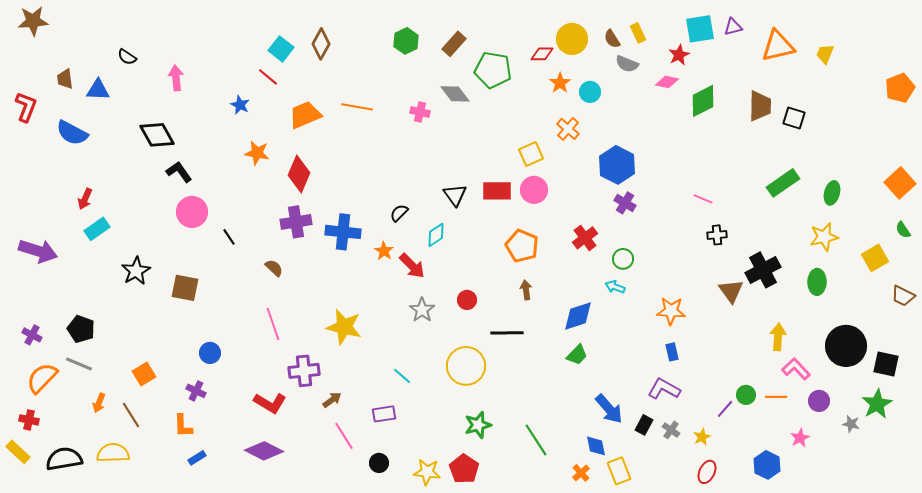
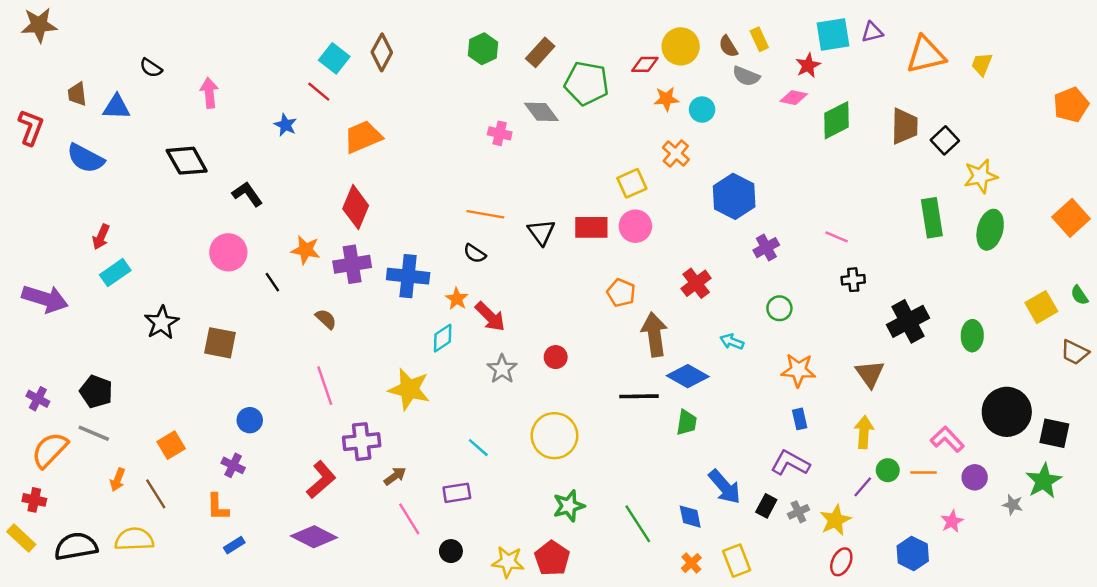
orange star: (560, 83) -> (666, 99), turned 30
orange line: (357, 107) -> (485, 214), moved
black square: (794, 118) -> (945, 140), turned 30
orange star: (257, 153) -> (306, 250), moved
black L-shape: (179, 172) -> (247, 194), moved
green rectangle: (783, 183) -> (932, 218), turned -64
green ellipse: (832, 193) -> (990, 230), size x1.4
purple cross: (625, 203) -> (766, 248), moved, turned 30
black semicircle: (399, 213) -> (475, 254), turned -102
green semicircle: (903, 230) -> (1079, 295), moved
cyan diamond: (436, 235) -> (443, 338), moved
yellow star: (824, 237) -> (981, 176), moved
orange pentagon: (522, 246) -> (621, 293), size x0.7
green circle: (623, 259) -> (779, 308), moved
brown arrow: (526, 290) -> (654, 334), moved, size x1.8
brown triangle: (731, 291) -> (870, 374), moved
blue diamond: (578, 316) -> (688, 376), turned 48
black line: (507, 333) -> (639, 396), moved
yellow arrow: (778, 337) -> (864, 432), moved
green trapezoid: (577, 355) -> (687, 423), turned -35
red L-shape: (270, 403) -> (321, 480), turned -72
gray cross: (671, 430) -> (798, 512), turned 30
yellow star: (702, 437) -> (835, 520), size x1.5
blue diamond: (596, 446) -> (690, 517), moved

